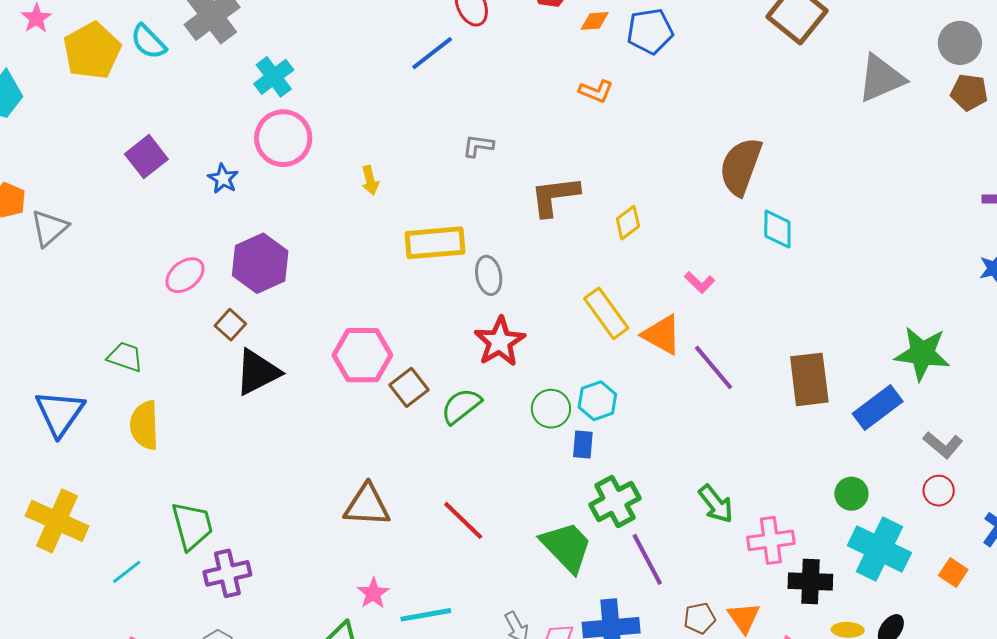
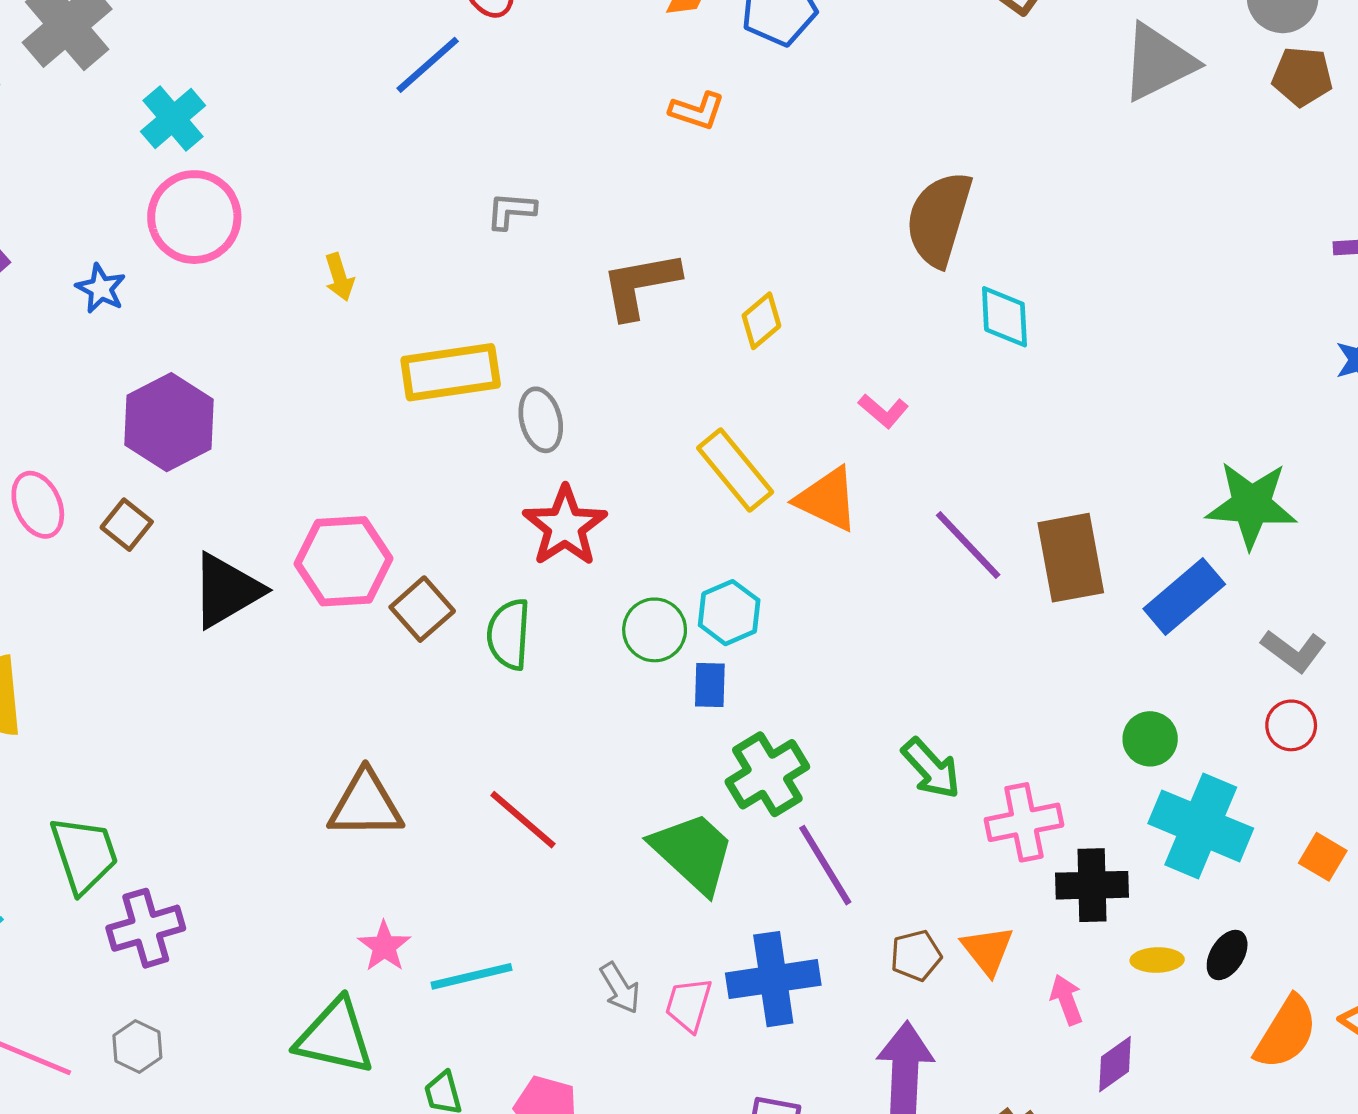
pink ellipse: (185, 275) -> (38, 505), moved, turned -72
purple line: (714, 367) -> (968, 545), moved
black triangle: (258, 372) -> (226, 590), moved
green semicircle: (461, 406) -> (509, 634), turned -45

